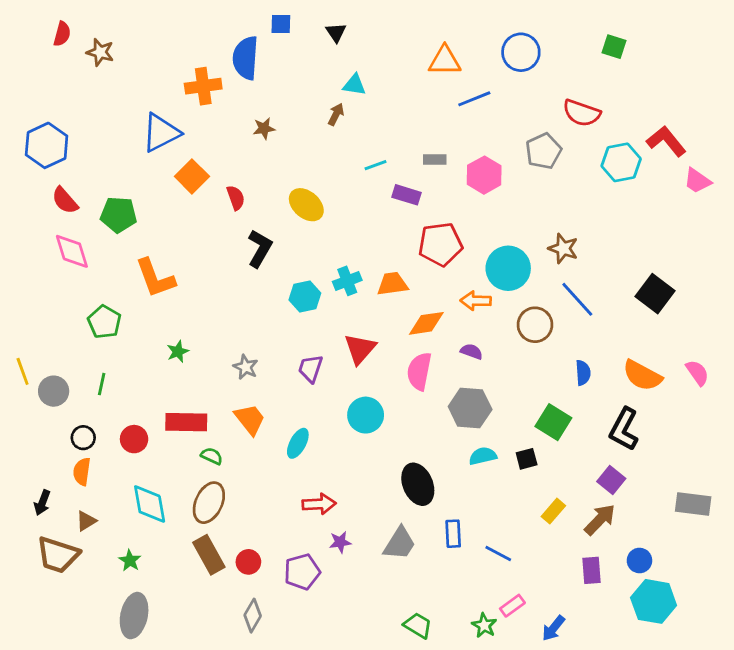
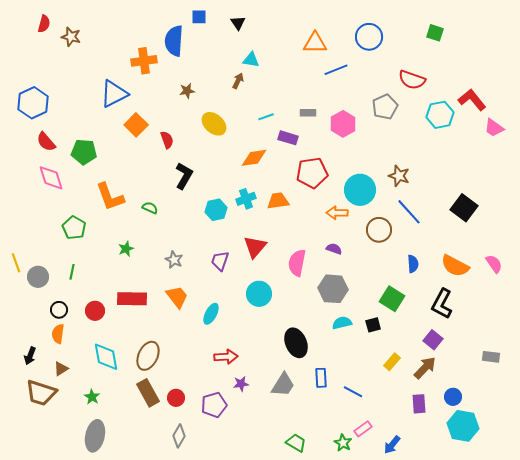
yellow ellipse: (306, 205) -> (214, 124), moved
orange diamond: (426, 323) -> (254, 158), moved
green semicircle: (212, 456) -> (150, 208), moved
gray rectangle: (693, 504) -> (491, 357), size x0.7

